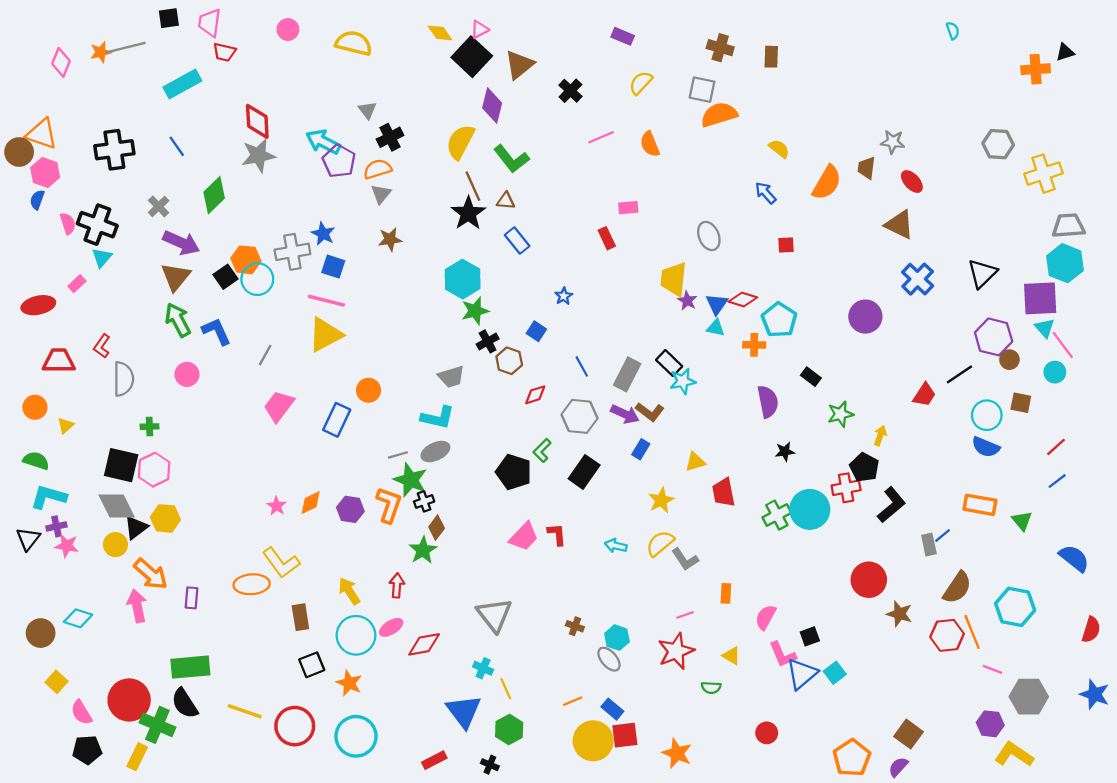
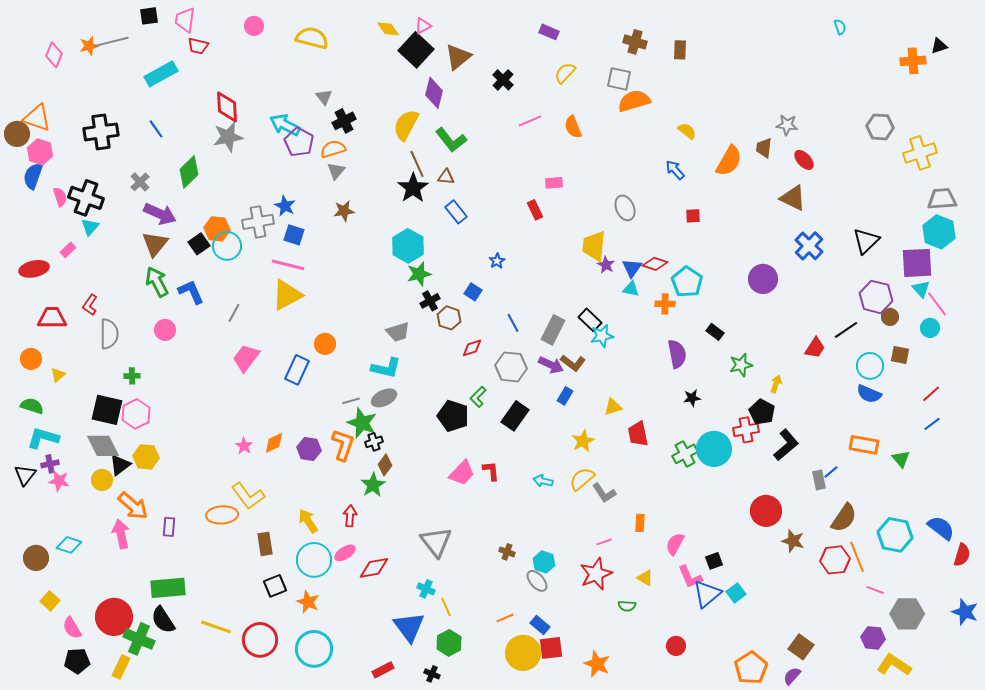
blue semicircle: (37, 200) -> (33, 176), size x1.5
blue semicircle: (1074, 558) -> (941, 528), moved

